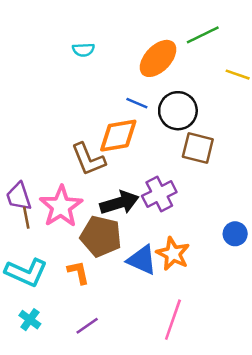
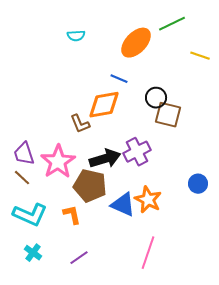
black circle: (178, 111) -> (156, 98), moved, size x0.7
brown L-shape: (88, 159) -> (80, 124), size x0.7
brown line: (26, 218) -> (22, 178), moved, turned -36

